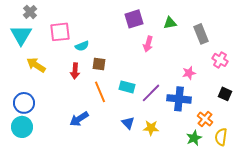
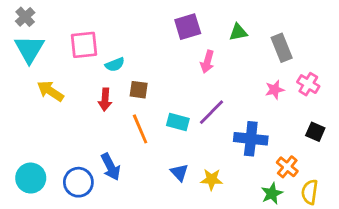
gray cross: (30, 12) -> (25, 17), moved
pink star: (189, 73) -> (275, 90), moved
purple line: (151, 93) -> (212, 112), moved
blue circle: (24, 103) -> (78, 182), moved
blue arrow: (79, 119) -> (111, 167), turned -84

